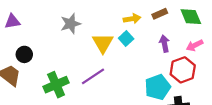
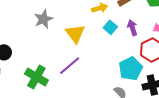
cyan square: (126, 39) -> (110, 27), moved
green cross: (56, 85) -> (36, 77), turned -30

